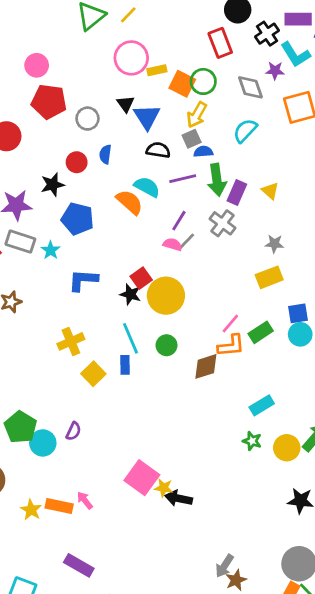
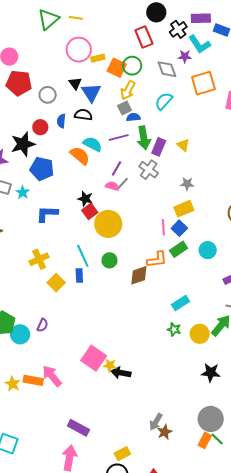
yellow line: (128, 15) -> (76, 18), turned 56
black semicircle: (158, 150) -> (83, 115), moved
black star: (53, 185) -> (23, 144), size x1.4
black star: (130, 294) -> (85, 199), moved
blue square: (298, 313) -> (179, 228), moved, turned -35
pink line: (230, 324) -> (163, 227), moved, turned -42
pink arrow: (85, 500) -> (52, 376), size x1.6
purple rectangle: (79, 565) -> (78, 428), moved

